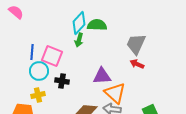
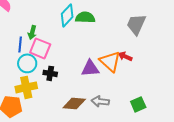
green arrow: (79, 40) -> (32, 32), moved
gray trapezoid: (136, 44) -> (136, 24), moved
orange triangle: (115, 93) -> (110, 61), moved
yellow cross: (38, 95) -> (26, 87), size x1.5

